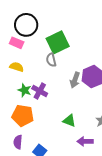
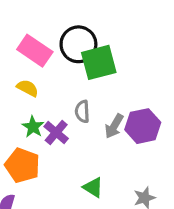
black circle: (26, 25) -> (78, 44), moved
pink rectangle: (17, 43) -> (35, 51), size x1.5
gray semicircle: (51, 60) -> (82, 112), moved

